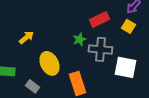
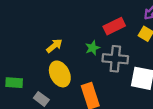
yellow arrow: (26, 37) -> (54, 46), moved

